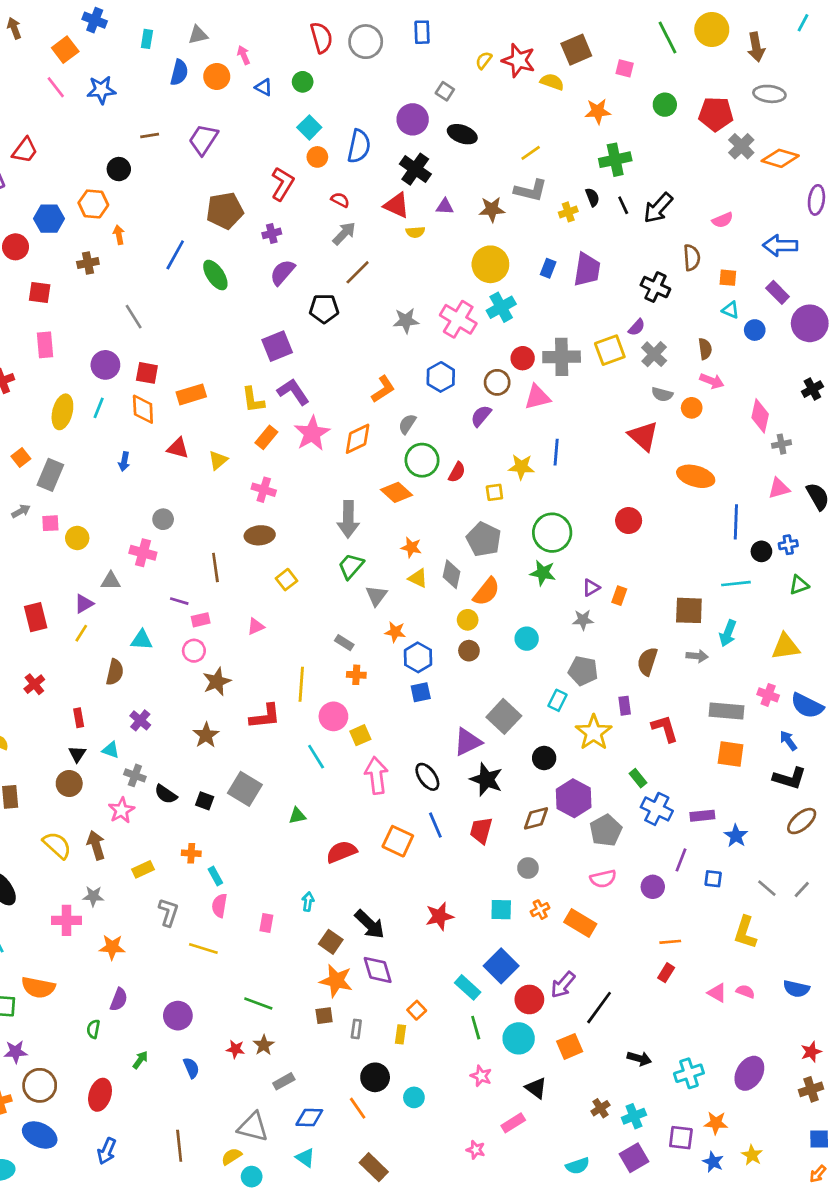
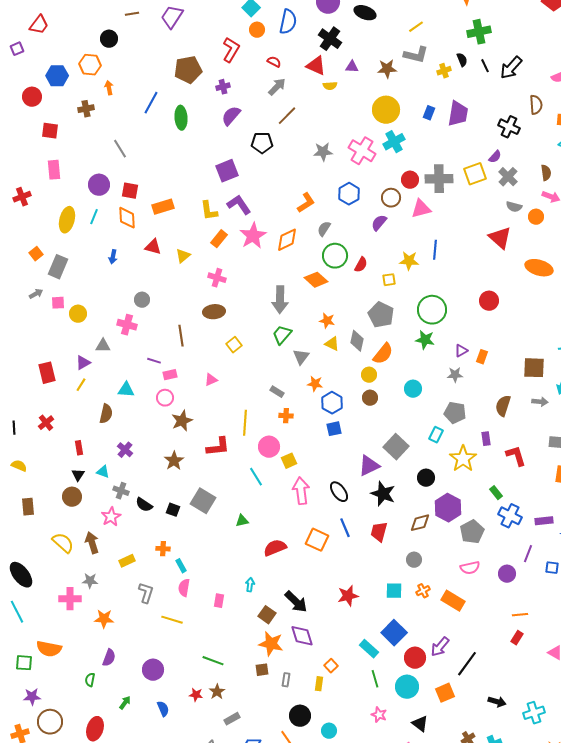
green ellipse: (215, 275) -> (181, 118), turned 30

